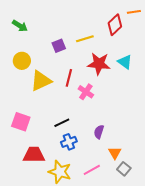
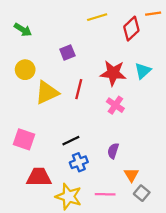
yellow line: (85, 39) -> (97, 17), moved
cyan triangle: (125, 62) -> (143, 71), turned 42
pink cross: (86, 92) -> (115, 105), moved
pink line: (92, 170) -> (105, 194), turned 30

